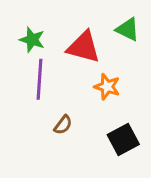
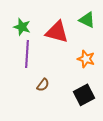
orange star: (107, 87) -> (86, 59), moved

